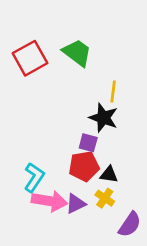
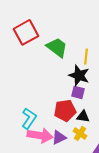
green trapezoid: (77, 53) -> (57, 47), moved
purple square: (88, 143) -> (78, 92), moved

